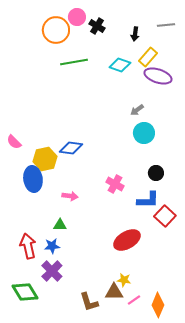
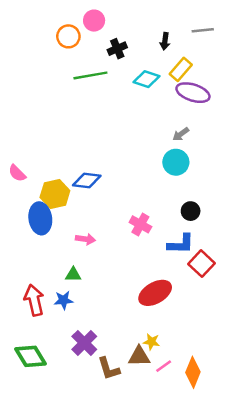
black cross: (97, 26) -> (117, 49), moved, turned 35
orange circle: (56, 30) -> (68, 36), size x0.7
gray arrow: (137, 110) -> (181, 134), moved
purple cross: (52, 271) -> (84, 343), moved

